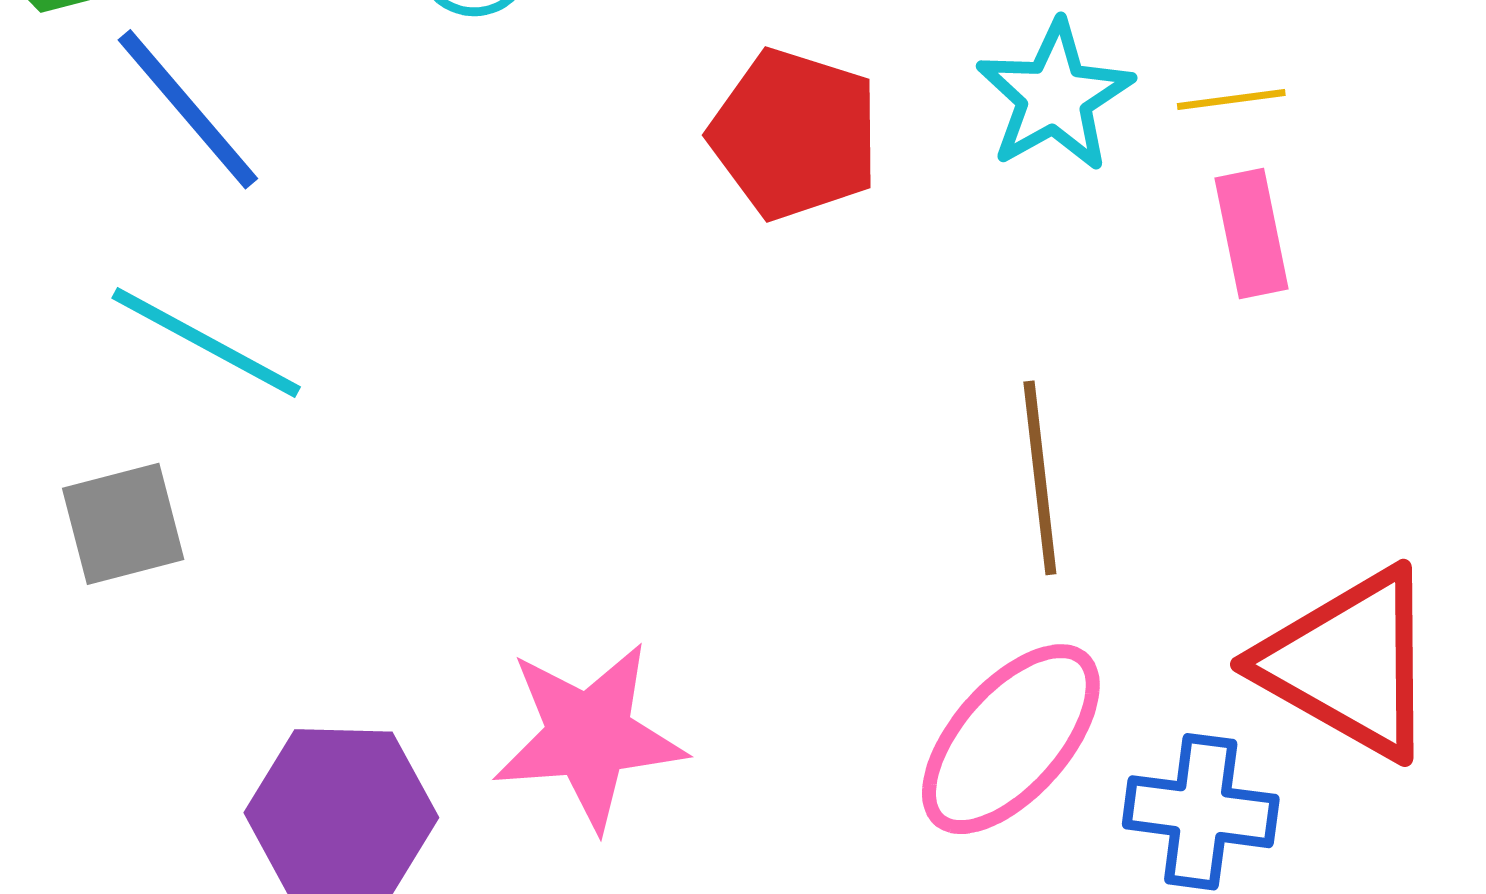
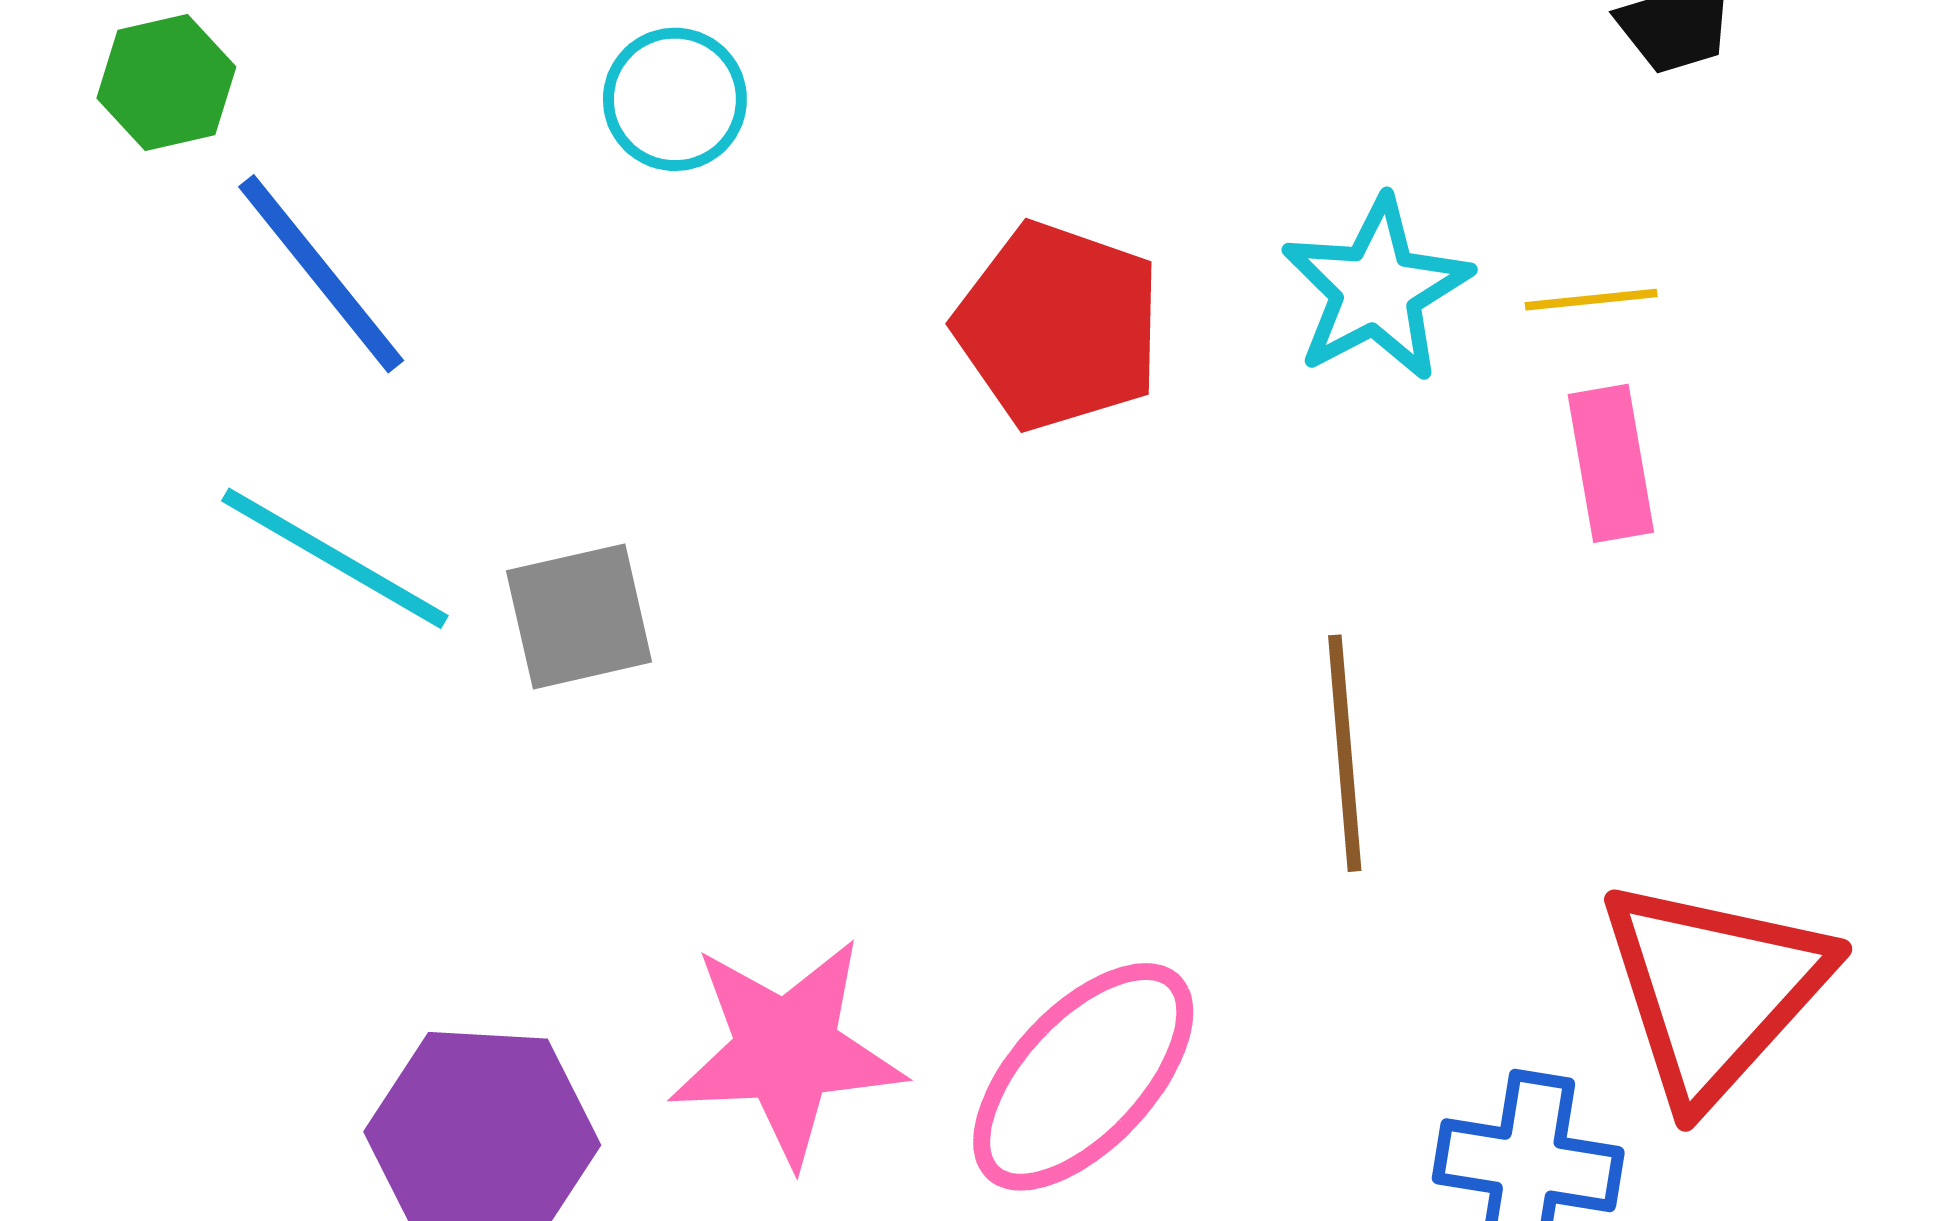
gray square: (123, 524) -> (579, 616), moved
red triangle: (1349, 663) -> (1714, 990), turned 41
pink ellipse: (1011, 739) -> (1083, 1077), moved

